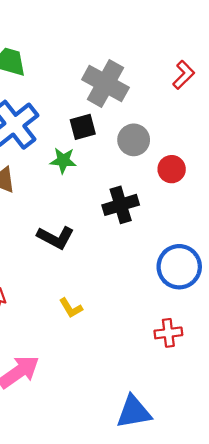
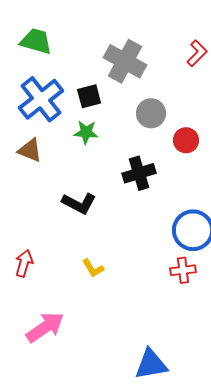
black square: (83, 127) -> (89, 96), moved
red cross: (168, 333) -> (183, 270), moved

